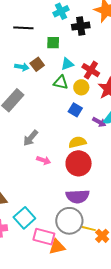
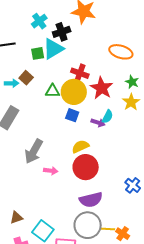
cyan triangle: (67, 64) -> (53, 49), moved, size x1.6
yellow circle: (81, 87) -> (74, 92), size x1.6
gray arrow: (31, 138) -> (34, 151), size x1.4

